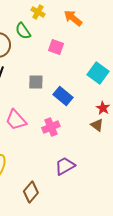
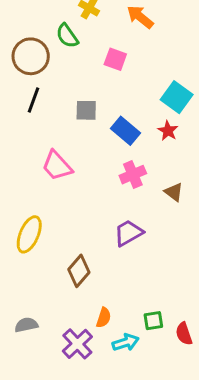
red star: (103, 108) -> (168, 131), moved
brown triangle: (97, 125) -> (174, 192), moved
pink cross: (51, 127) -> (133, 175), moved

